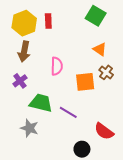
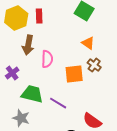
brown arrow: (24, 51) -> (28, 45), moved

